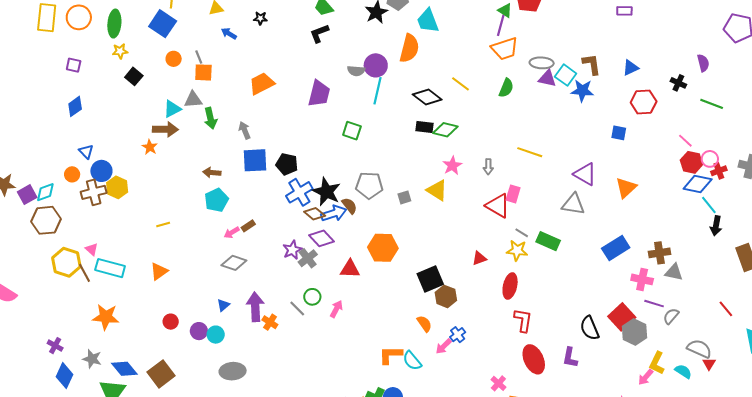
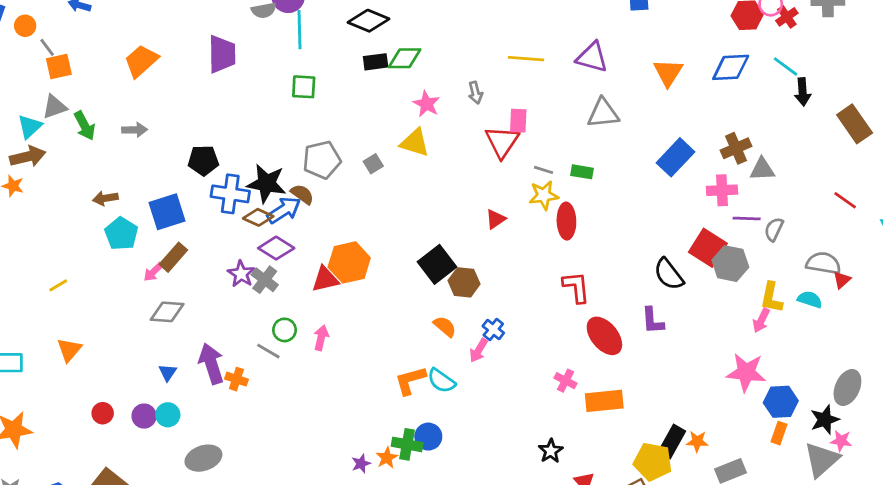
orange circle: (174, 59) -> (25, 26), moved
gray arrow: (245, 130) -> (135, 130), turned 126
green square: (352, 131) -> (304, 87), moved
blue square: (255, 160) -> (167, 212), moved
purple triangle: (585, 174) -> (592, 57), moved
blue diamond: (698, 184) -> (731, 67), moved
blue cross: (299, 192) -> (230, 194), turned -36
red triangle: (498, 206) -> (502, 142), turned 48
brown rectangle: (248, 226) -> (173, 257), size x1.5
green rectangle: (548, 241) -> (582, 172), size x0.7
orange hexagon: (383, 248) -> (349, 262), moved
red ellipse: (510, 286) -> (566, 221), moved
red triangle: (709, 364) -> (842, 280), turned 32

